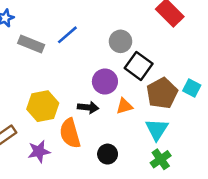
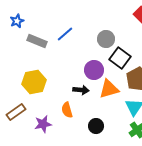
yellow hexagon: (43, 106) -> (34, 82), moved
orange triangle: (124, 106) -> (109, 89), size x1.5
orange semicircle: (70, 133) -> (67, 110), size x0.7

